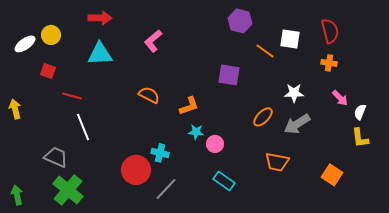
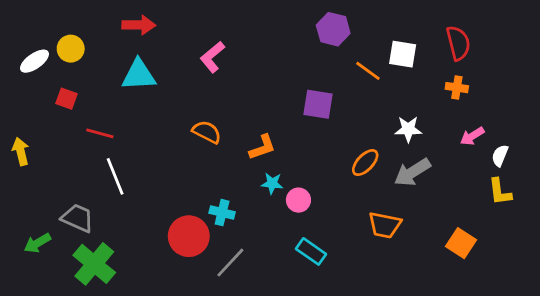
pink arrow: (340, 98) -> (472, 136), turned 102
green arrow: (17, 195) -> (37, 243), moved, turned -108

